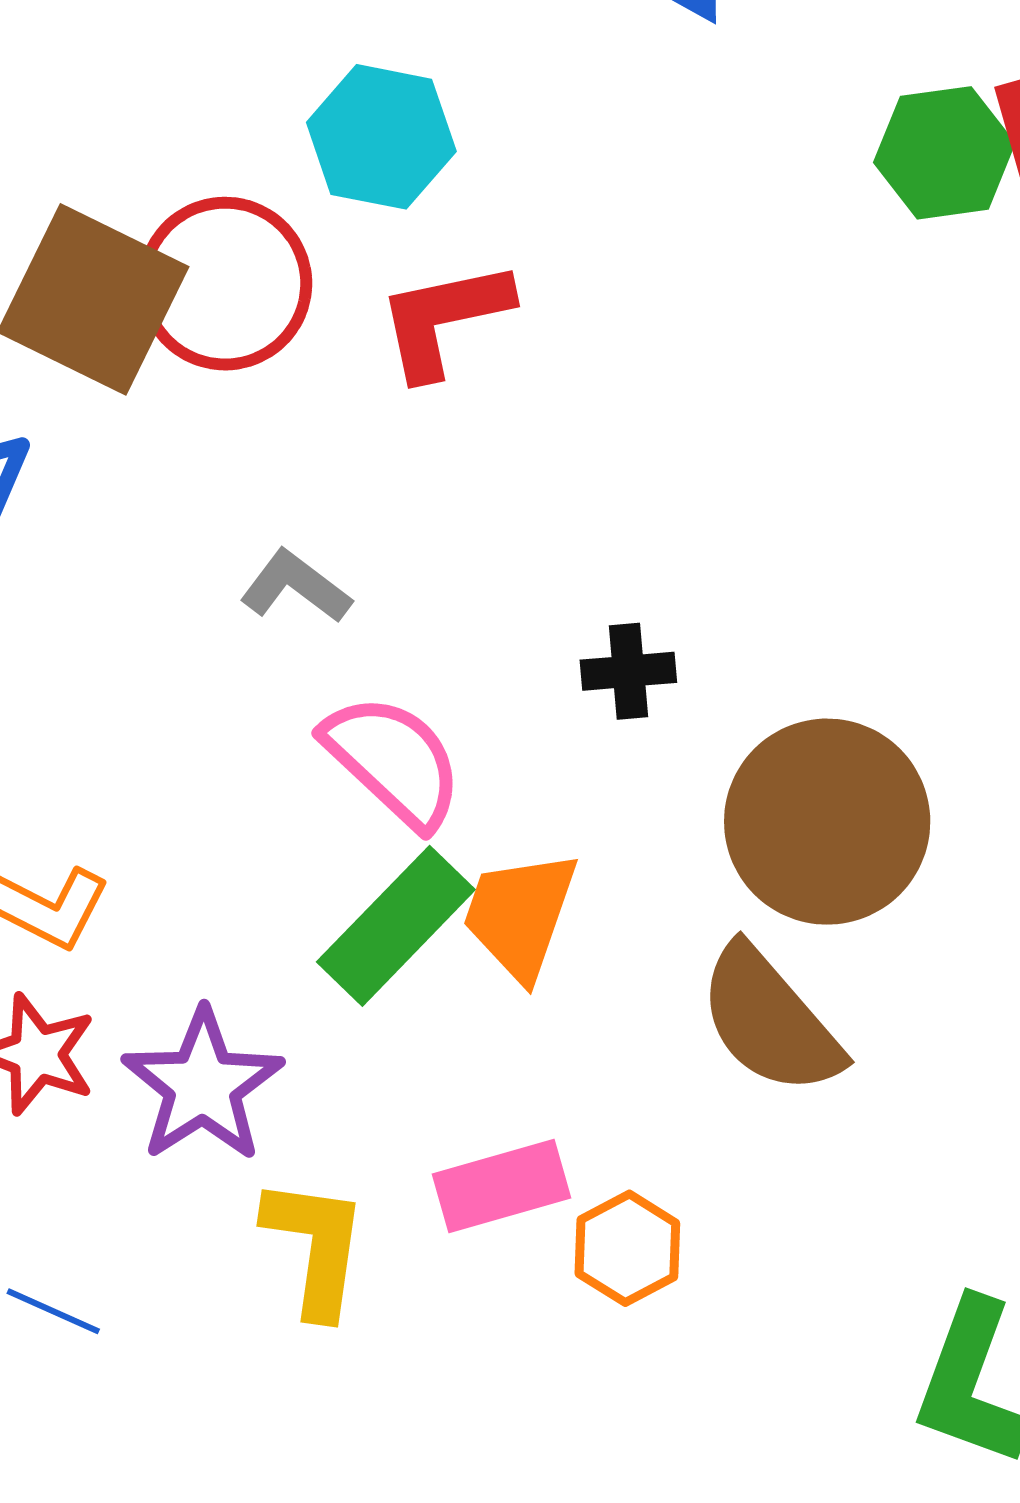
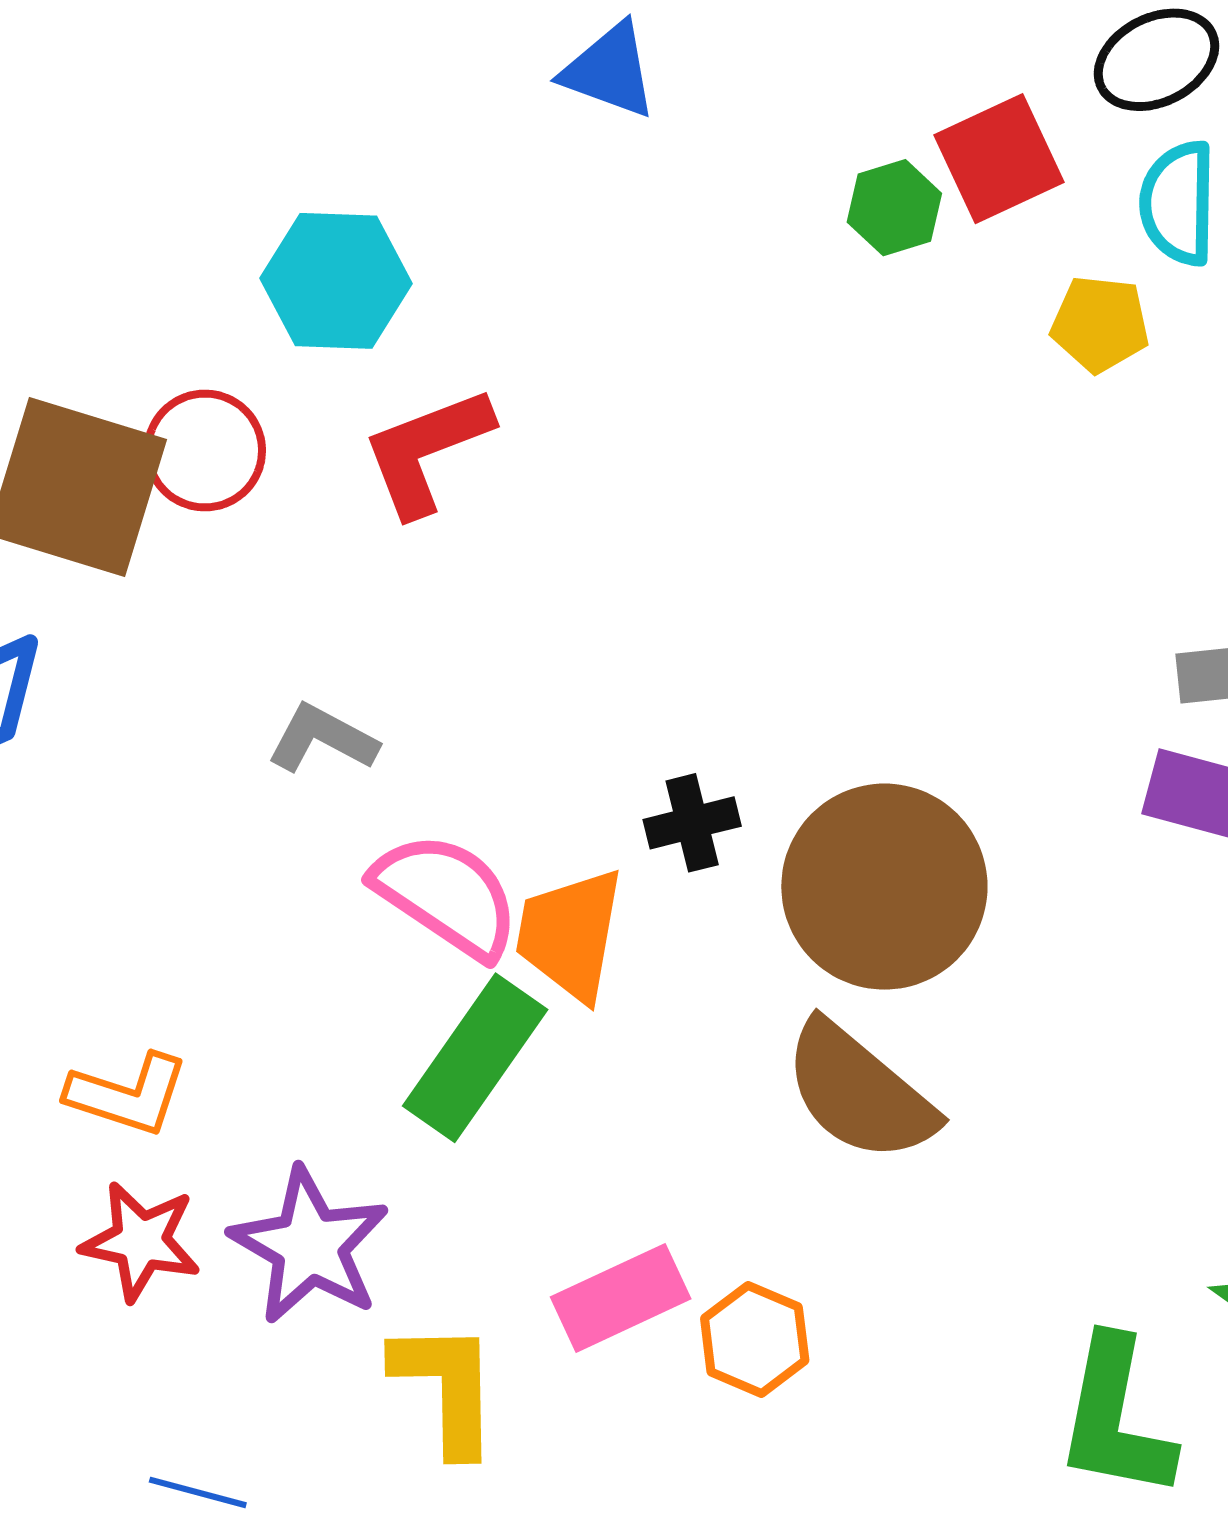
green hexagon: (944, 153) -> (894, 208), size x0.7
red circle: (225, 284) -> (205, 450), size x0.7
black cross: (628, 671) -> (692, 823), moved
orange trapezoid: (520, 915) -> (570, 934), moved

